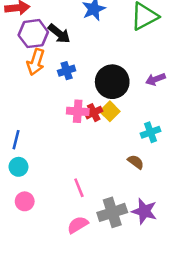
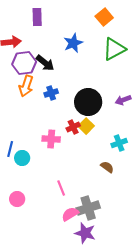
pink cross: (78, 111) -> (51, 139), moved
cyan circle: (18, 167) -> (22, 158), moved
purple star: (144, 211) -> (85, 233), moved
pink semicircle: (78, 225) -> (70, 214), moved

